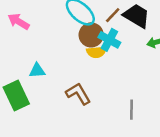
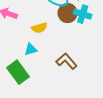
yellow semicircle: (96, 52) -> (39, 28), moved

